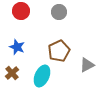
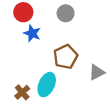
blue star: (17, 47) -> (32, 33), moved
brown cross: (12, 73) -> (22, 92), moved

